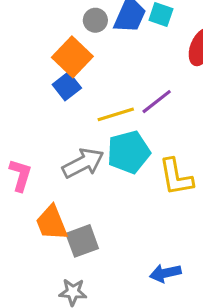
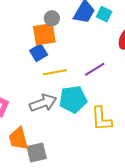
gray circle: (95, 20) -> (52, 18), moved
orange square: (72, 57) -> (44, 34), turned 30
yellow line: (116, 114) -> (55, 72), moved

